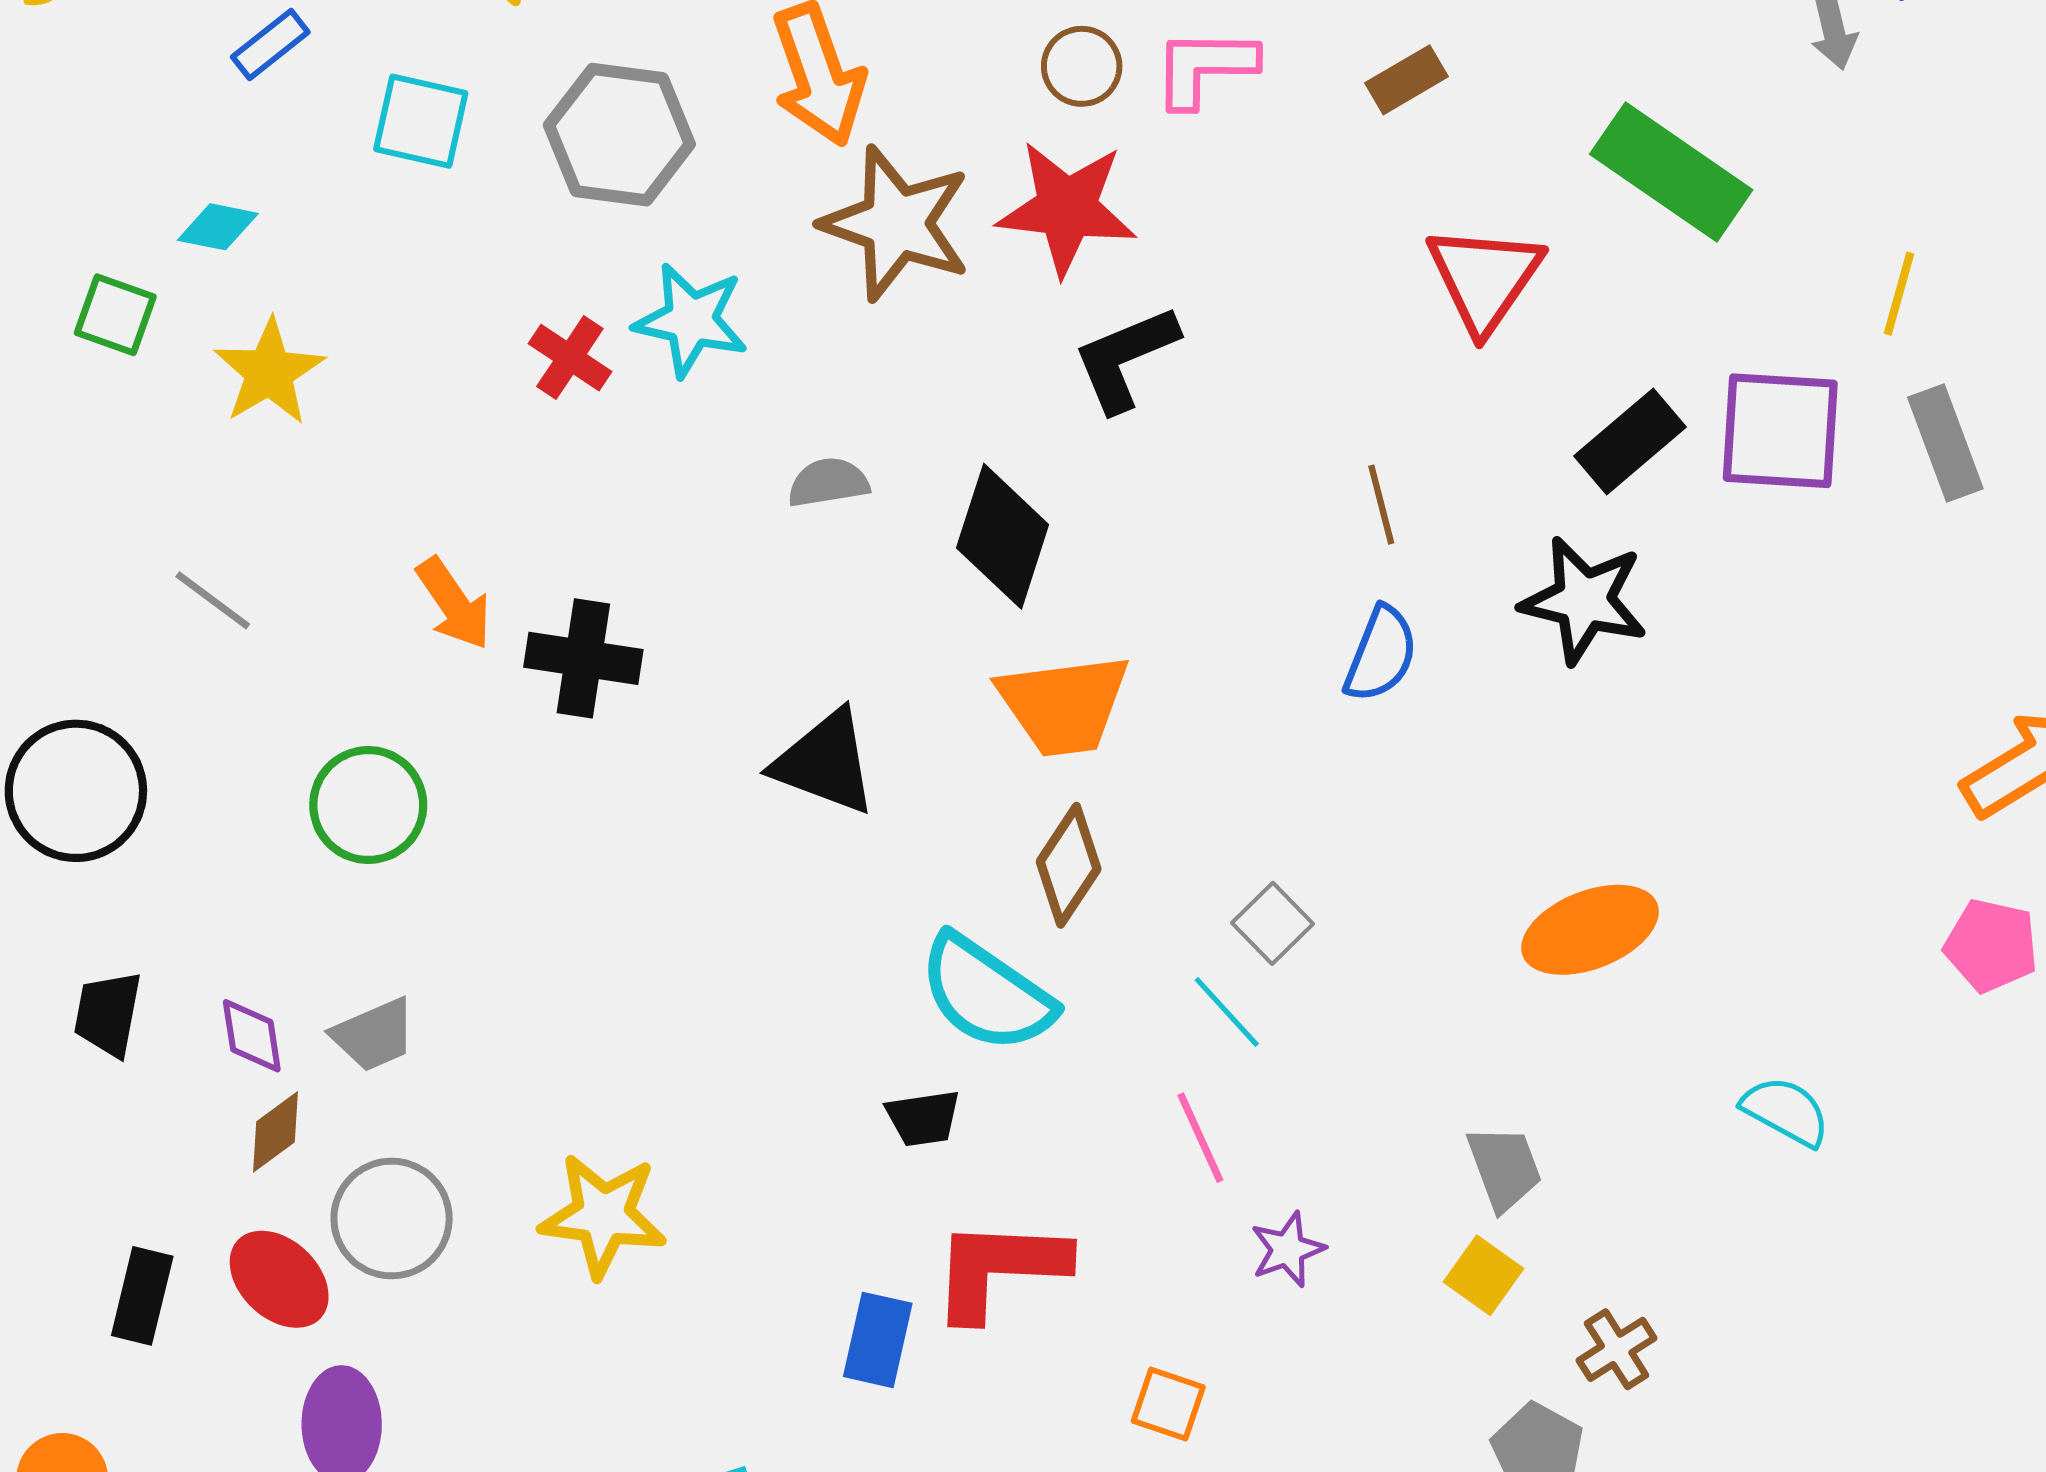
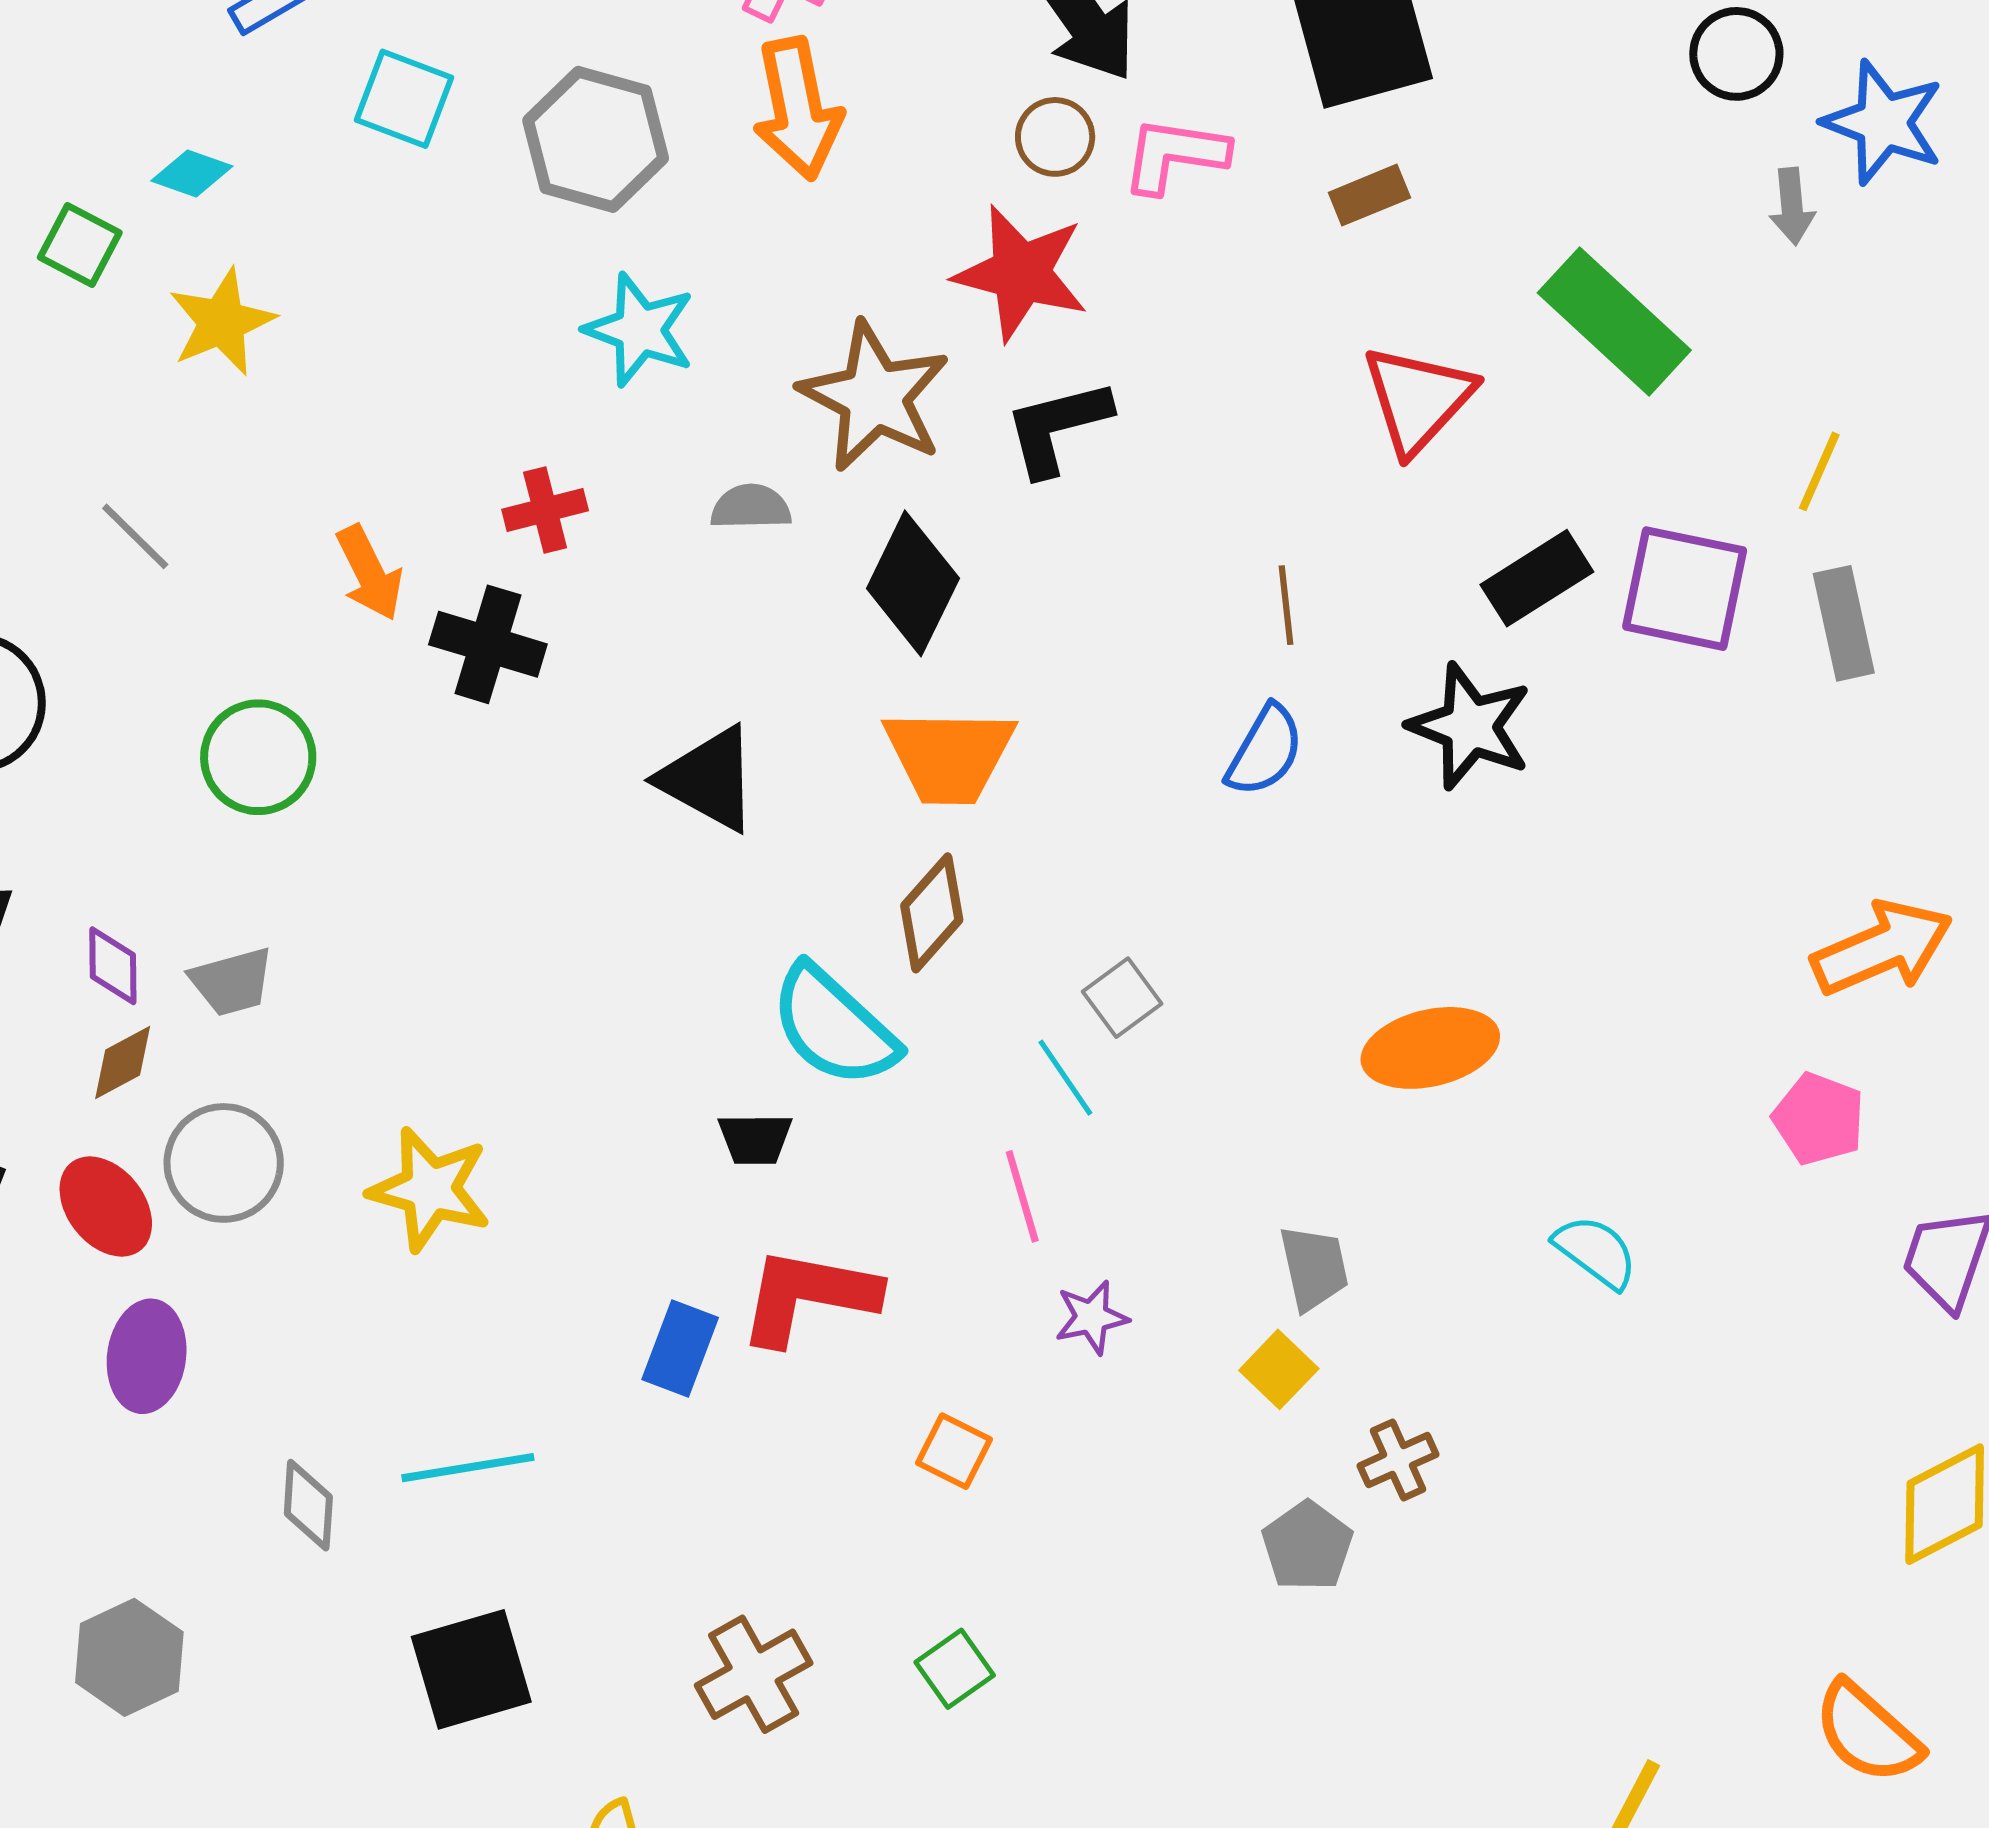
brown star: (896, 223) -> (875, 397), moved
red cross: (570, 358) -> (545, 510), moved, turned 34

